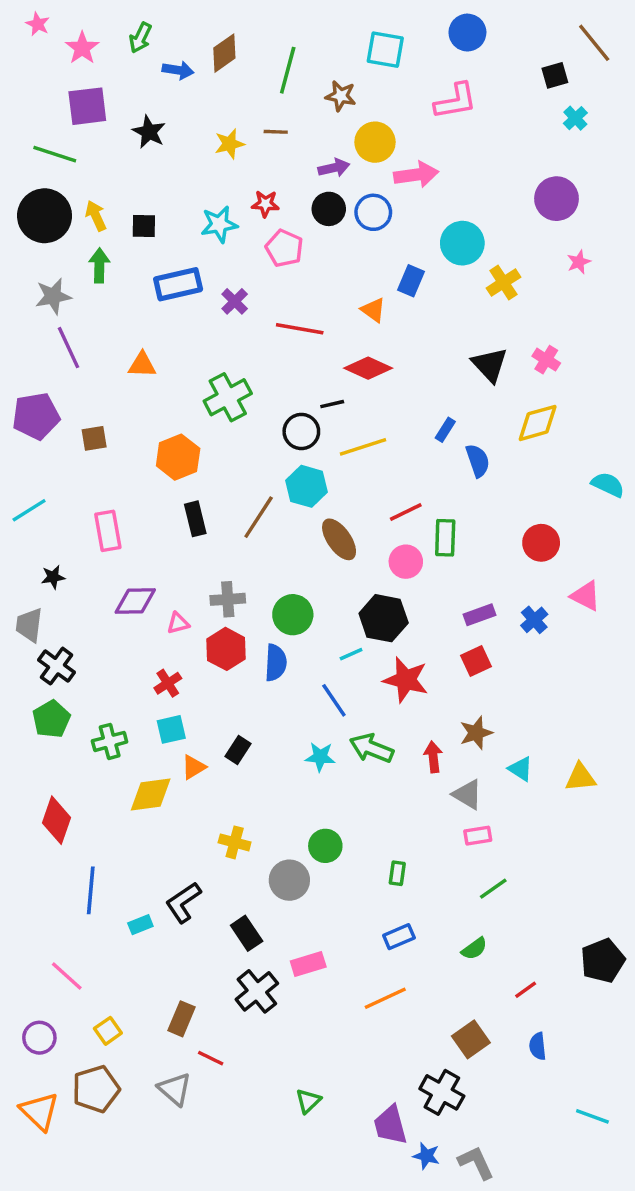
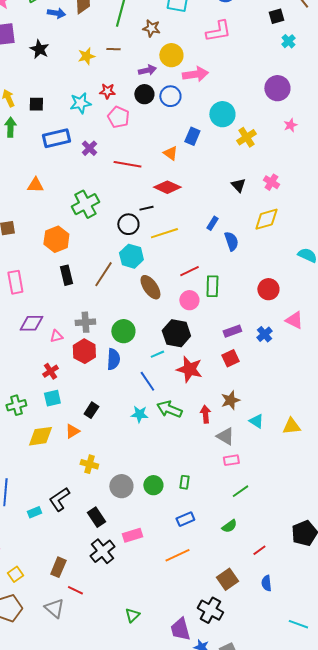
black triangle: (490, 365) -> (238, 185), size x0.7
orange triangle: (193, 767) -> (72, 431), moved
green circle: (325, 846) -> (153, 485), moved

